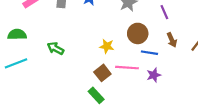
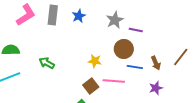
purple line: (164, 12) -> (136, 30), moved, turned -56
brown arrow: (172, 40) -> (156, 63), moved
purple star: (154, 75) -> (156, 88), moved

